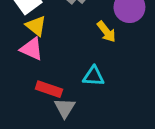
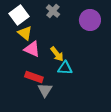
yellow arrow: (106, 32) -> (57, 54), moved
pink triangle: (32, 49) -> (32, 49), moved

